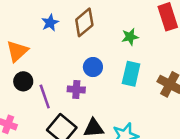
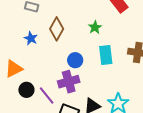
orange triangle: (17, 51) -> (14, 69), turned 36
purple cross: (76, 89) -> (69, 82), size x1.5

